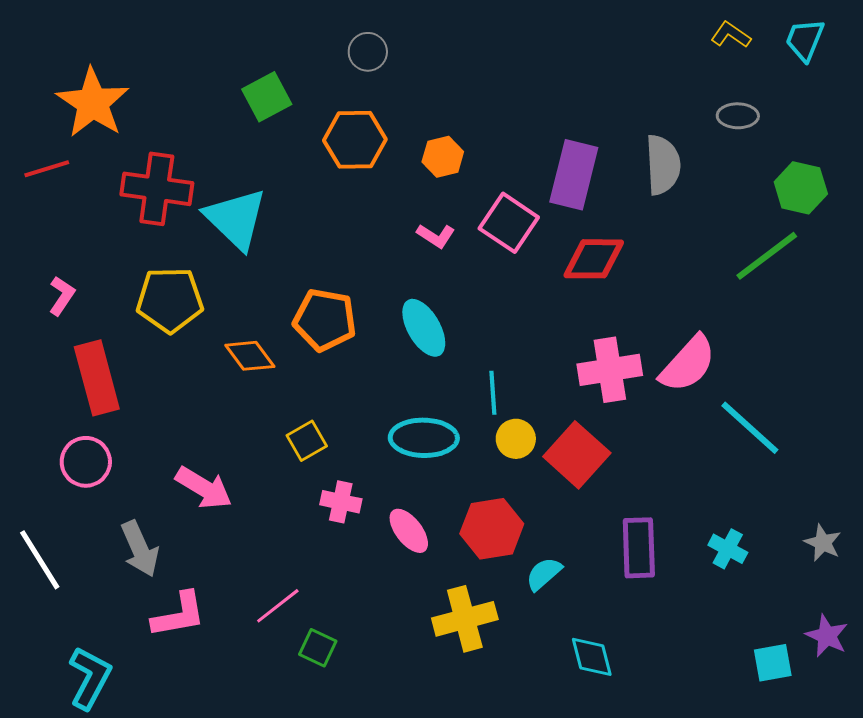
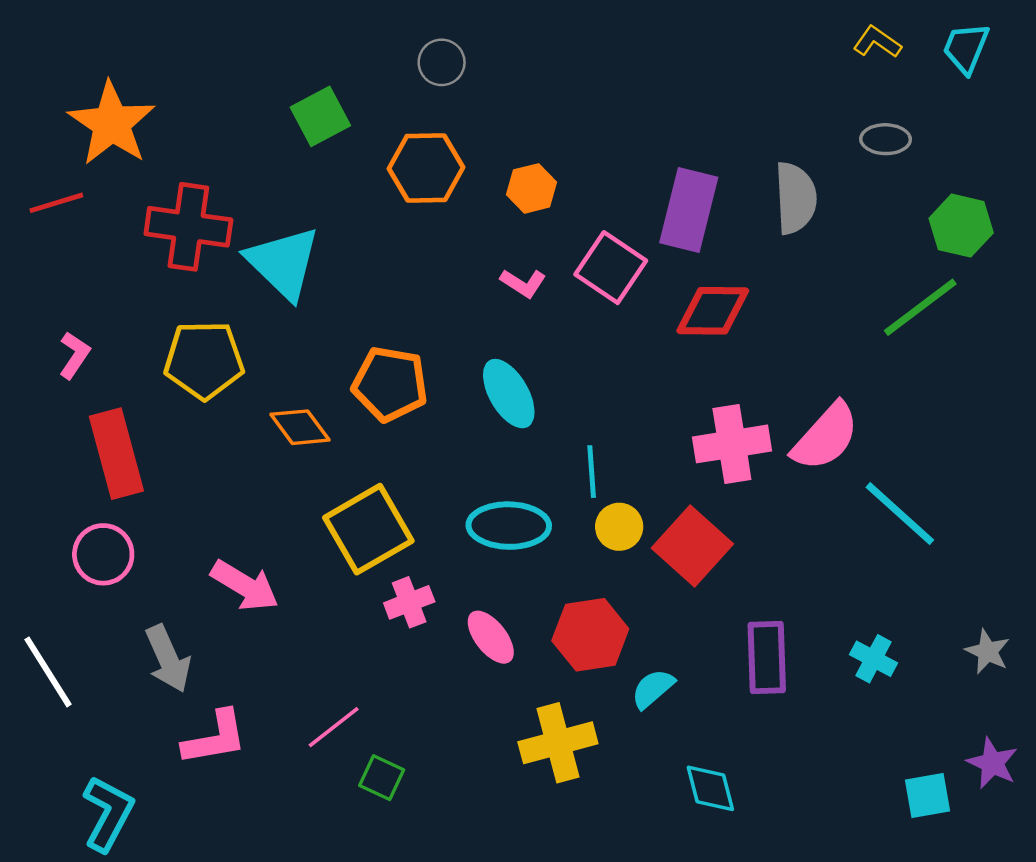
yellow square: (307, 441) -> (368, 529), size x1.8
pink cross: (341, 502) -> (409, 602), turned -33

